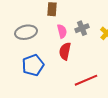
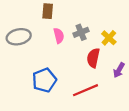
red semicircle: (65, 51) -> (93, 58), moved
blue pentagon: (33, 65) -> (44, 80), moved

